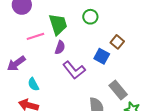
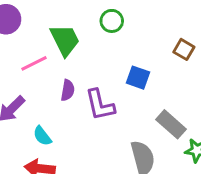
brown square: (117, 42) -> (184, 49), moved
purple semicircle: (60, 47) -> (68, 90), moved
purple L-shape: (74, 70) -> (100, 105), turned 35

